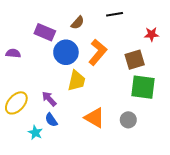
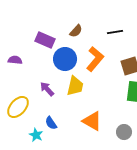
black line: (115, 14) -> (115, 32), moved
purple arrow: (49, 99) -> (47, 89), moved
gray circle: (128, 120) -> (124, 132), moved

